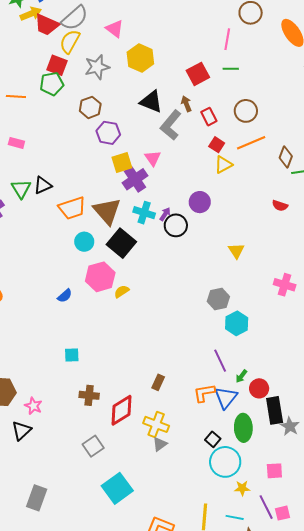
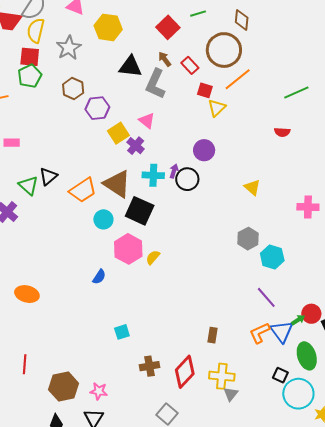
brown circle: (246, 111) -> (224, 50), size x1.5
brown diamond: (286, 157) -> (242, 20), moved
purple cross: (135, 179) -> (136, 146), size x0.7
green arrow: (241, 376) -> (298, 320), moved, turned -144

